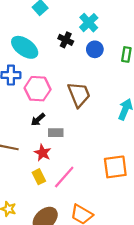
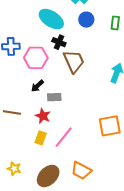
black cross: (66, 40) -> (59, 42), moved
cyan ellipse: (25, 47) -> (51, 19), moved
yellow rectangle: (39, 177) -> (41, 138), turned 48

